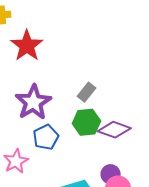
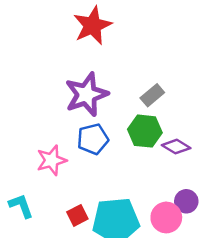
purple diamond: (114, 130) -> (176, 147), size x0.7
purple circle: (111, 174) -> (186, 201), moved

